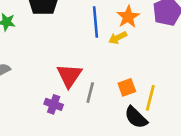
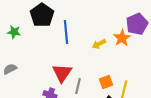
orange star: (128, 17) -> (122, 38), moved
blue line: (95, 22) -> (66, 32), moved

